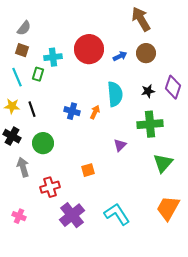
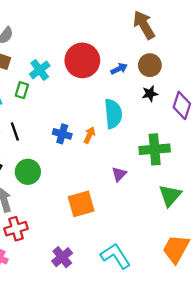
cyan cross: (53, 57) -> (40, 70), turned -30
black star: (148, 91) -> (150, 94), moved
orange square: (88, 170) -> (81, 204), size x1.6
red cross: (50, 187) -> (16, 229), moved
purple cross: (72, 215) -> (62, 257), size x0.7

